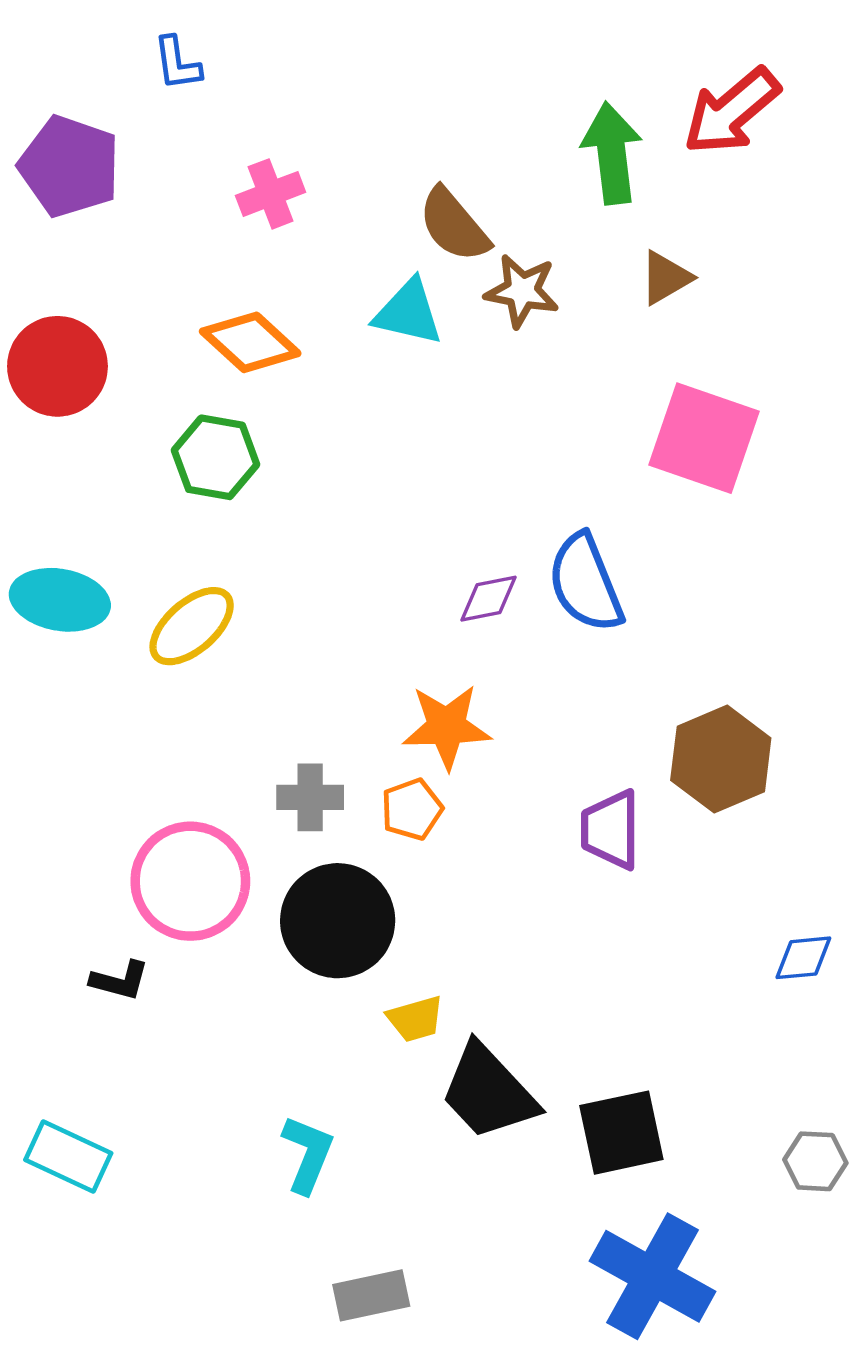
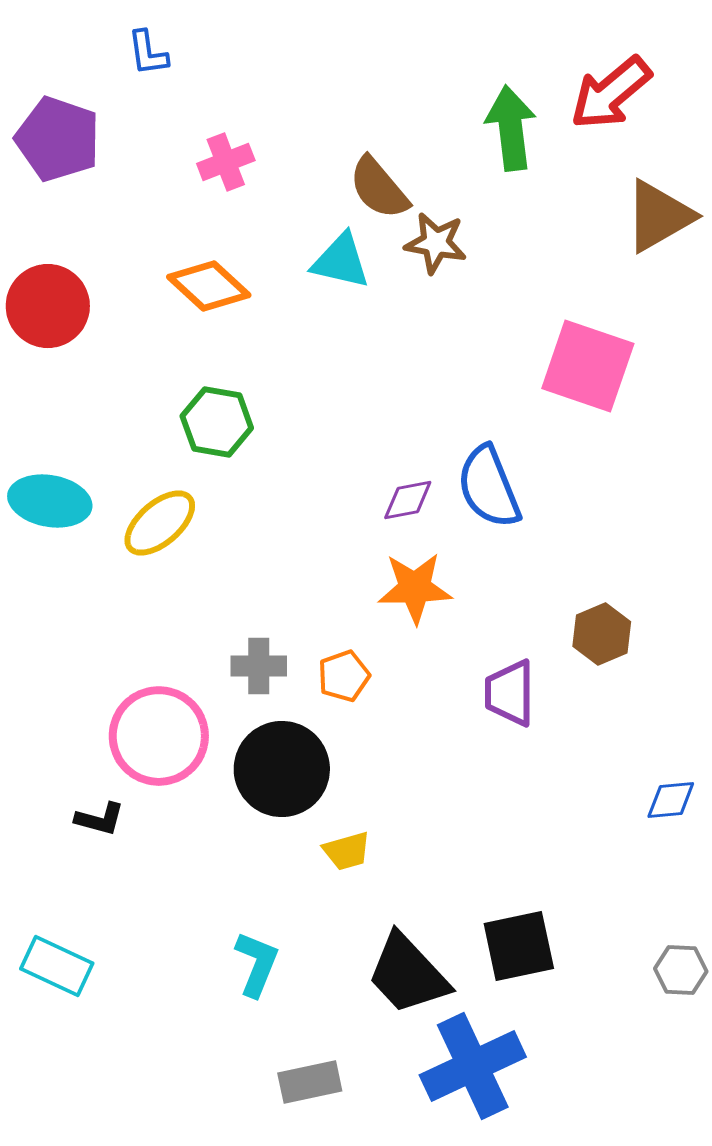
brown triangle: (666, 278) -> (659, 216), moved, size x1.6
green hexagon: (216, 457) -> (217, 422), moved
orange star: (447, 727) -> (415, 588), moved
brown hexagon: (721, 759) -> (602, 634), size x0.7
black trapezoid: (488, 1092) -> (408, 974), moved
blue cross: (653, 1276) -> (473, 1066), moved, turned 36

